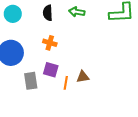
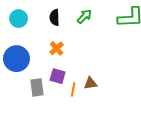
green arrow: (77, 12) -> (84, 16), turned 126
orange cross: (50, 43) -> (57, 48), turned 32

